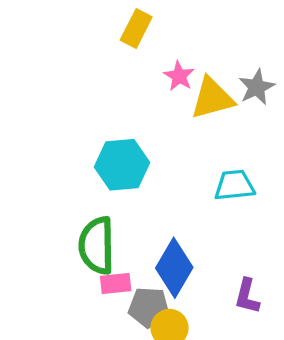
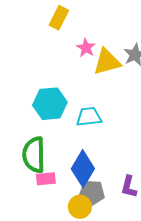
cyan trapezoid: (234, 185) -> (89, 117), moved
gray pentagon: (149, 307) -> (92, 193), moved

